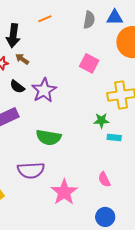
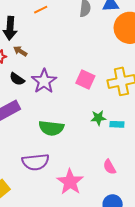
pink square: (89, 63) -> (85, 80), moved
green star: (101, 121) -> (98, 118), moved

